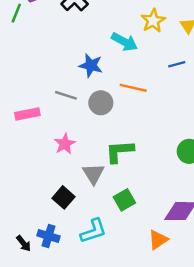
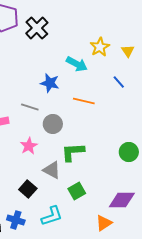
blue line: (177, 64) -> (119, 82), turned 64
gray circle: (101, 103) -> (53, 124), moved
gray triangle: (93, 174) -> (52, 170), turned -30

